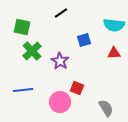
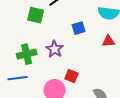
green square: (22, 27) -> (36, 15), moved
green cross: (32, 51) -> (27, 54), moved, turned 30

